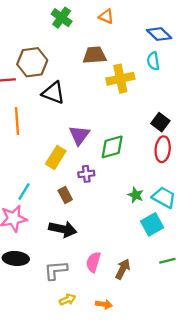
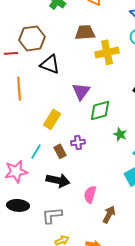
purple triangle: (79, 135) -> (81, 91), moved
purple cross: (86, 174) -> (78, 142), moved
cyan line: (24, 192) -> (36, 151), moved
green star: (136, 195) -> (120, 134), moved
pink semicircle: (93, 262) -> (90, 194), moved

